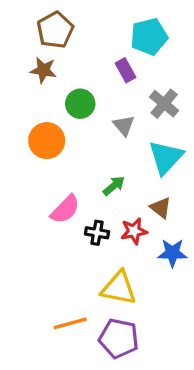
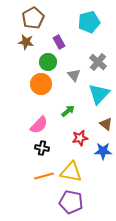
purple rectangle: (125, 70) -> (59, 42), moved
orange circle: (47, 141) -> (41, 84), moved
brown triangle: (161, 208) -> (106, 124), moved
black cross: (97, 233) -> (42, 148), moved
orange line: (70, 323) -> (44, 176), moved

